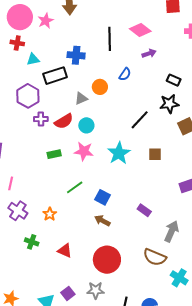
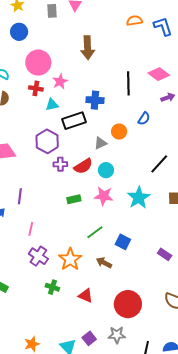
pink star: (46, 21) -> (60, 81), moved
orange star: (50, 214) -> (70, 259), size x1.6
brown arrow: (102, 221) -> (104, 263), moved

